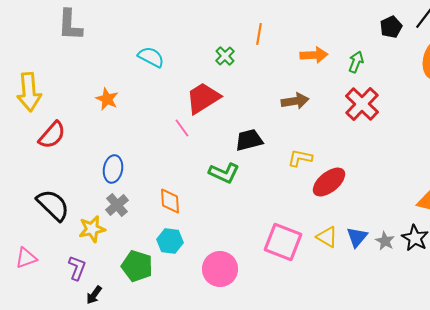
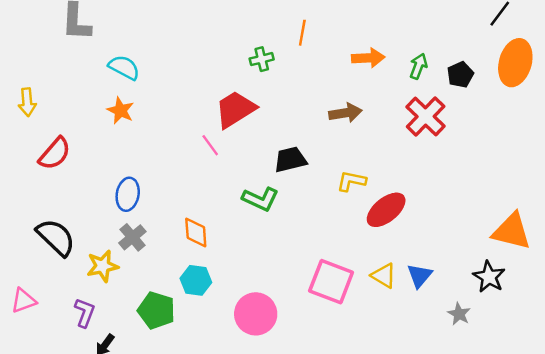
black pentagon: (391, 27) -> (460, 75), moved
green cross: (225, 56) -> (262, 59), turned 30
cyan semicircle: (151, 57) -> (124, 67), moved
yellow arrow: (29, 92) -> (27, 102), size x0.6
gray star: (385, 241) -> (459, 314), moved

